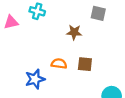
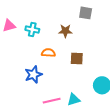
cyan cross: (37, 11) -> (32, 30), moved
orange semicircle: (59, 64) -> (48, 53), moved

